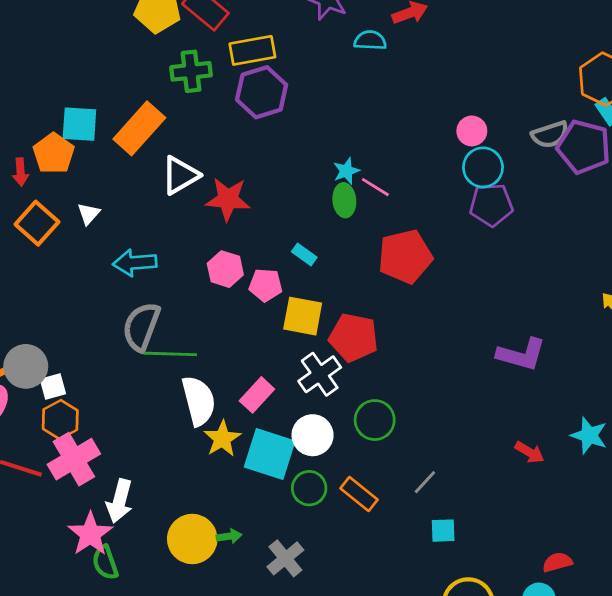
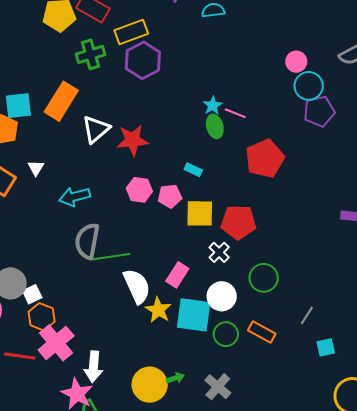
white cross: (320, 374) -> (219, 252), size x0.7

